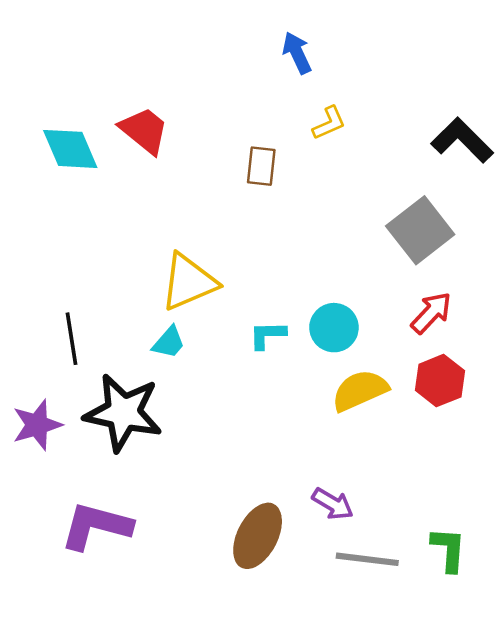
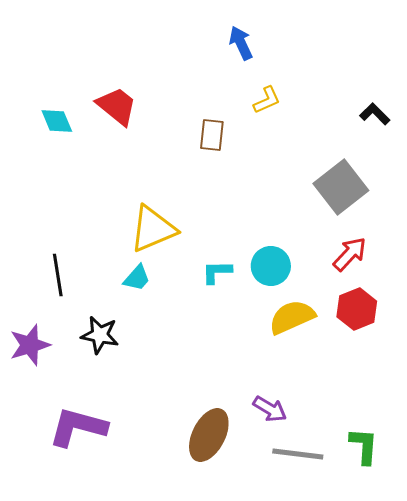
black L-shape: (462, 140) -> (375, 114), size x0.6
cyan diamond: (70, 149) -> (57, 121), size x0.7
black star: (123, 413) -> (100, 335), size x0.6

